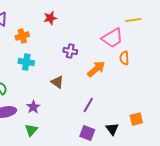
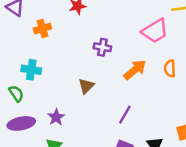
orange semicircle: (124, 58) -> (170, 68), moved
cyan cross: (26, 62) -> (31, 70), moved
brown triangle: (57, 82) -> (86, 86), turned 40

